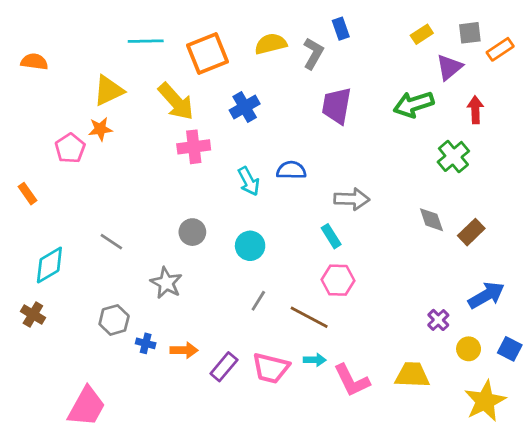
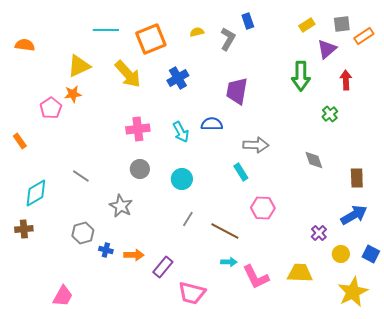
yellow semicircle: (271, 44) -> (197, 32), size x0.6
green arrow: (414, 104) -> (301, 76), turned -72
purple trapezoid: (337, 106) -> (237, 91), moved
pink cross: (194, 147) -> (138, 129), moved
green cross: (453, 156) -> (330, 114), size x0.7
brown rectangle: (471, 232) -> (357, 178), moved, turned -48
pink hexagon: (338, 280) -> (263, 208), moved
brown cross: (33, 314) -> (24, 229), turned -36
pink trapezoid: (271, 368) -> (192, 293), moved
pink trapezoid: (87, 407) -> (63, 296), size x0.7

